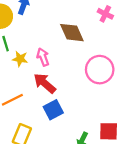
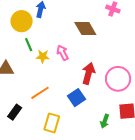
pink circle: (100, 70) -> (118, 79), moved
red arrow: (45, 83) -> (88, 73), moved, turned 70

